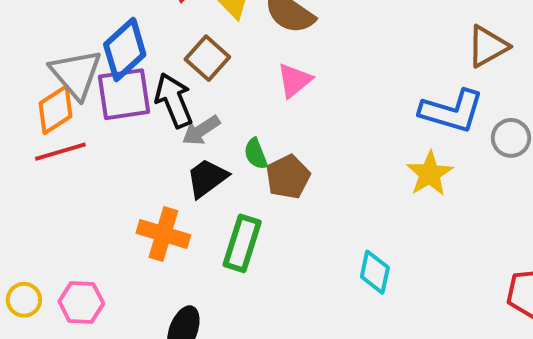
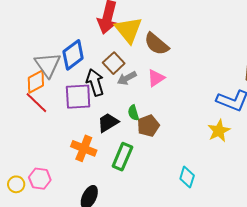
purple square: (124, 94) -> (78, 97), moved
gray arrow: (201, 130) -> (127, 78), moved
red line: (60, 152) -> (36, 103), turned 55
yellow circle: (24, 300) -> (16, 184), moved

